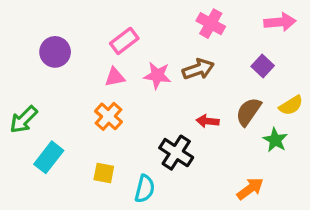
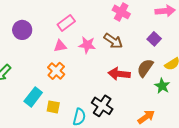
brown arrow: (198, 69) -> (113, 41), turned 54
red arrow: (208, 121) -> (119, 74), size x1.5
black cross: (176, 153) -> (102, 106), moved
cyan rectangle: (49, 157) -> (33, 97), moved

